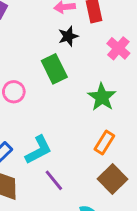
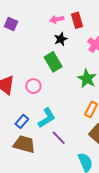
pink circle: (14, 92) -> (33, 86), moved

